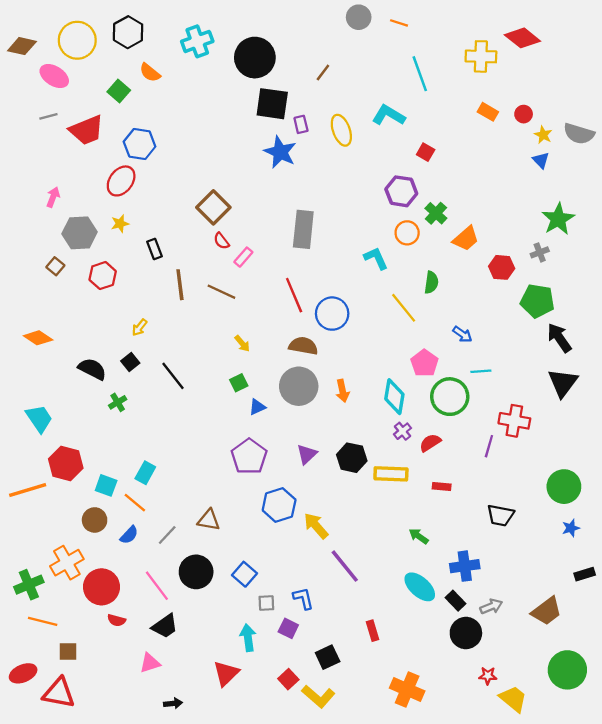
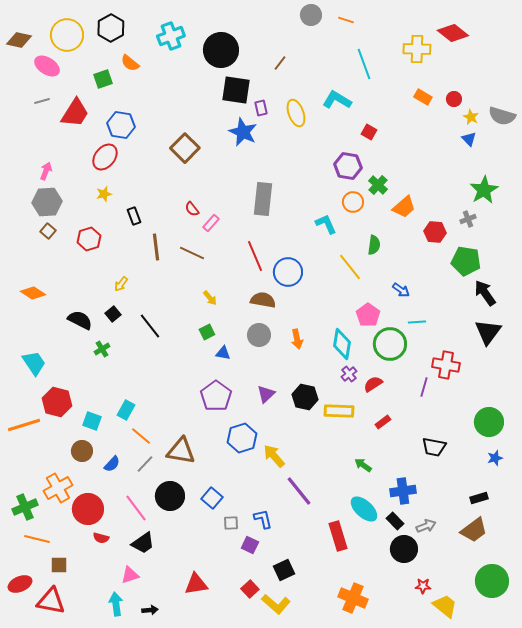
green square: (119, 91) -> (103, 79), turned 30
red trapezoid: (86, 130) -> (75, 113), turned -36
brown square: (213, 207) -> (185, 148), moved
gray hexagon: (80, 233) -> (47, 202), moved
gray circle: (299, 386) -> (259, 335), size x0.7
blue triangle: (257, 407) -> (223, 353), turned 35
red rectangle: (442, 487) -> (383, 422), turned -42
orange line: (135, 503) -> (141, 436), moved
brown triangle: (209, 520) -> (181, 451), size x1.4
black rectangle: (585, 574) -> (479, 498), moved
red rectangle: (372, 631) -> (338, 536), moved, size x1.6
cyan arrow: (248, 638) -> (116, 604), moved
red triangle: (226, 673) -> (196, 584), turned 35

